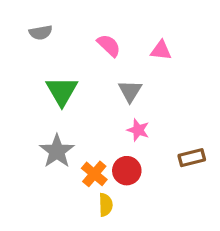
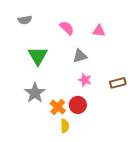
gray triangle: (130, 91) -> (80, 56), turned 42
brown rectangle: (192, 158) -> (118, 83), moved

